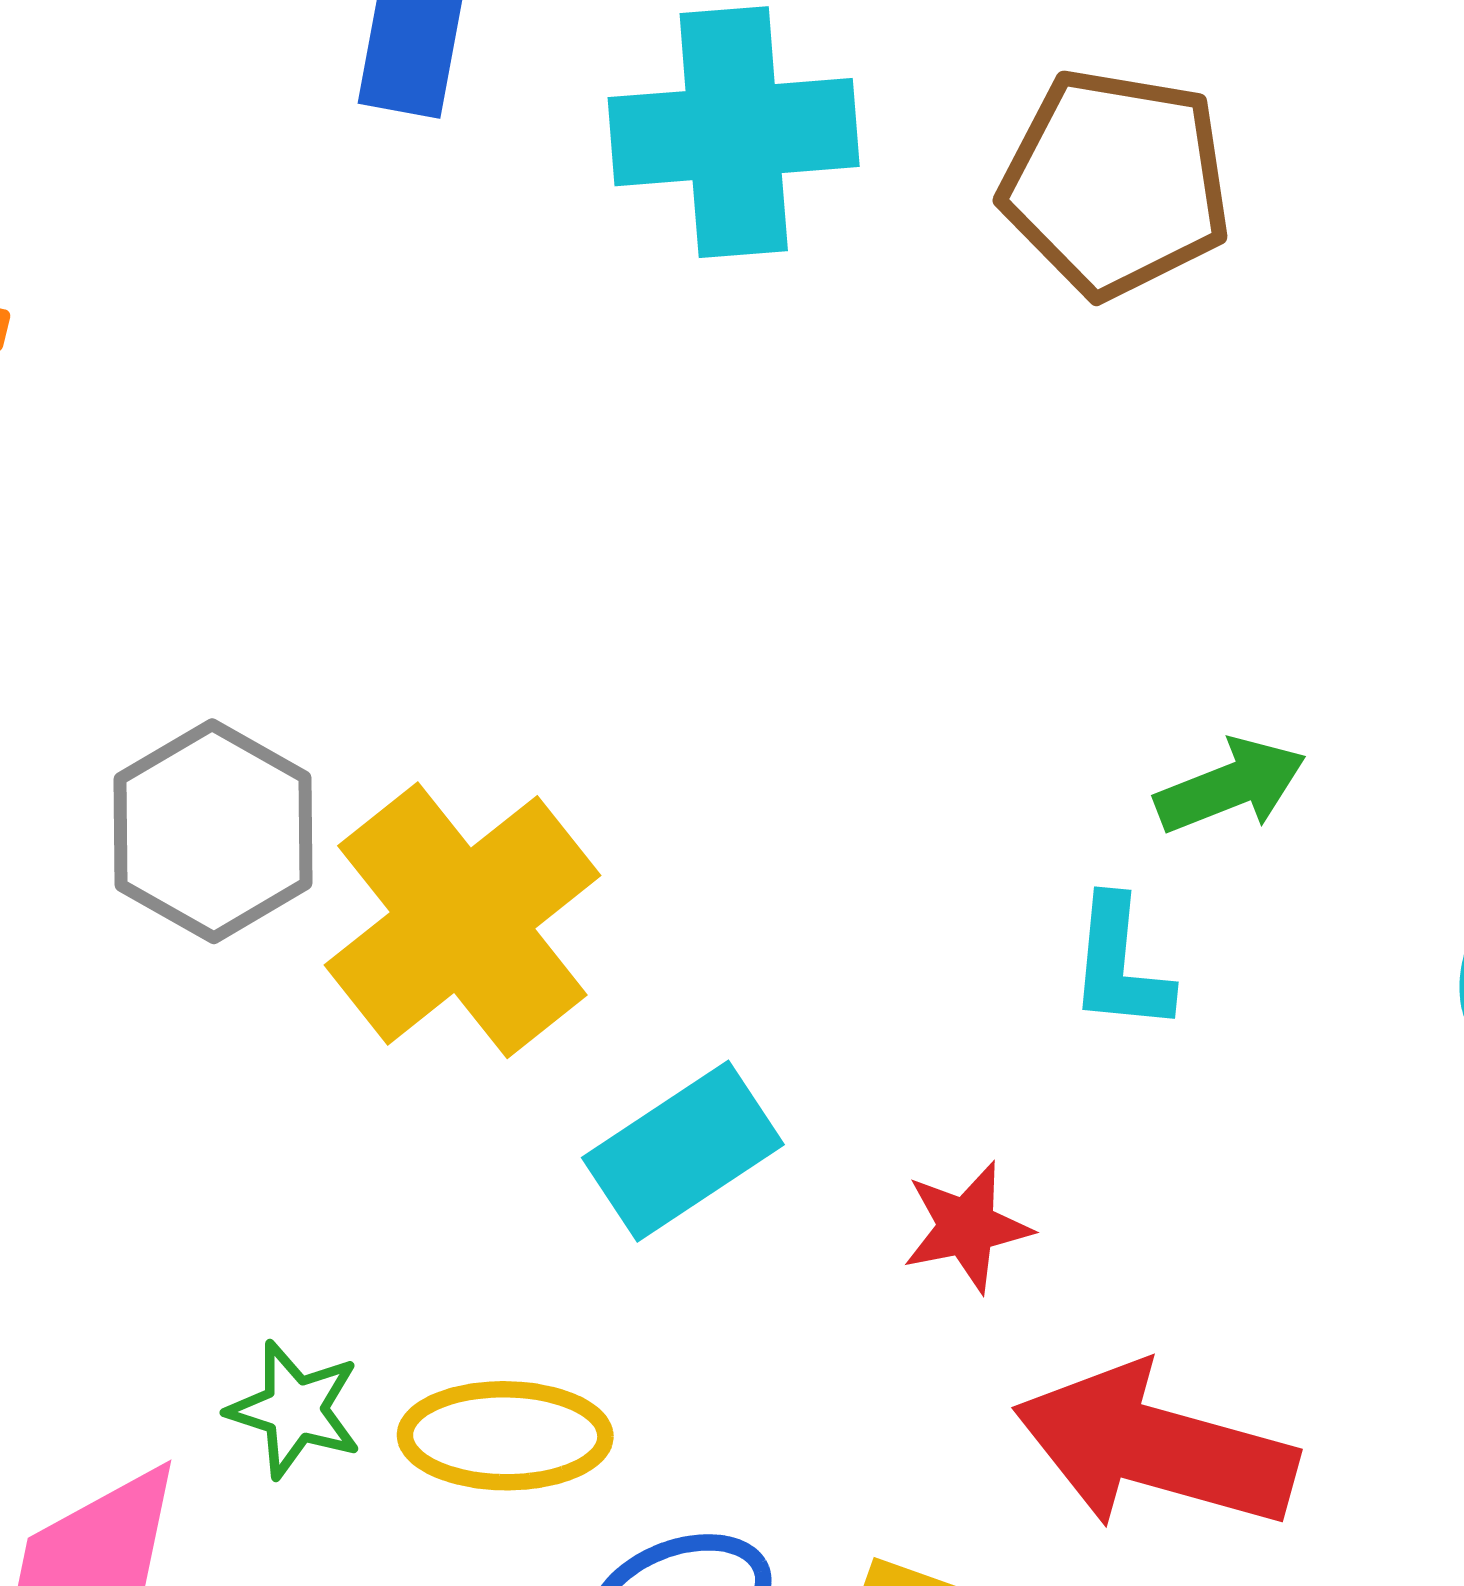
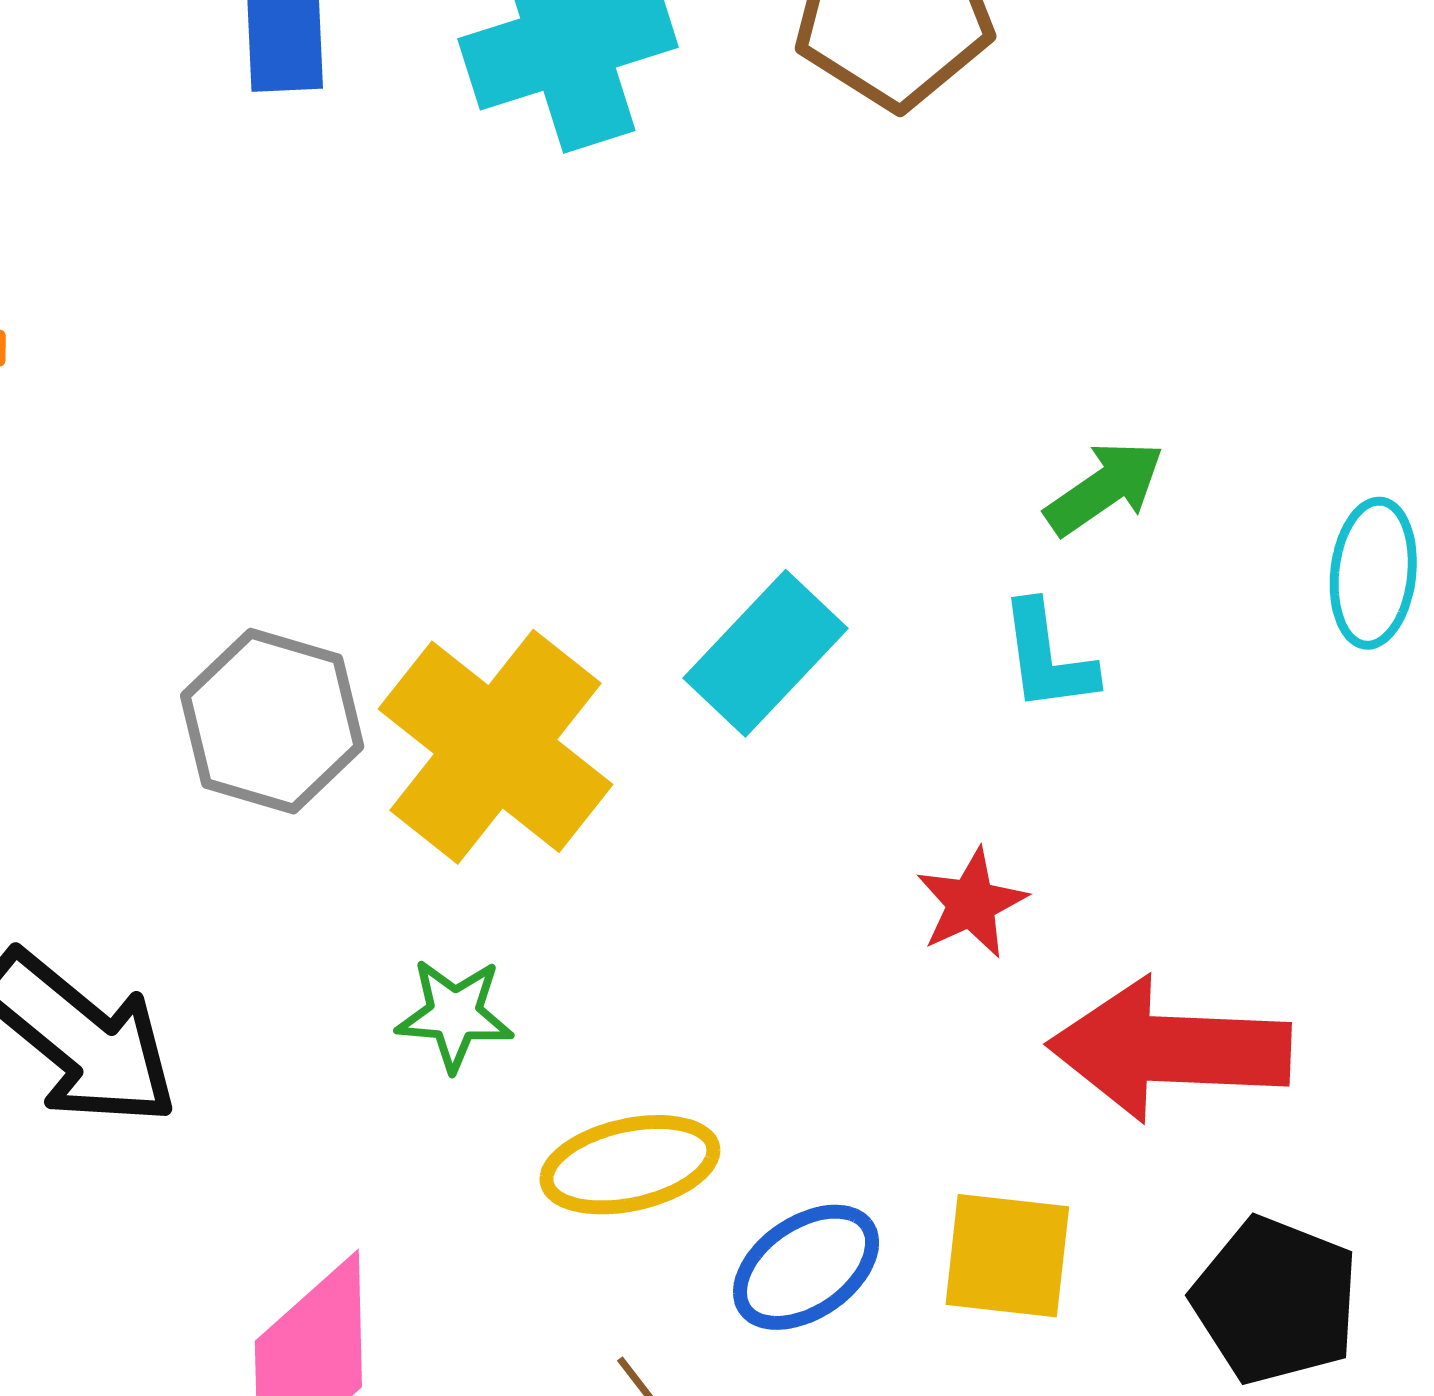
cyan rectangle: (683, 1151) -> (765, 653), moved
green star: (295, 1410) -> (455, 1015), moved

